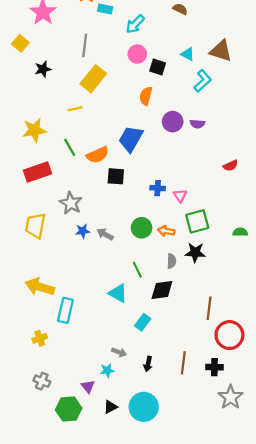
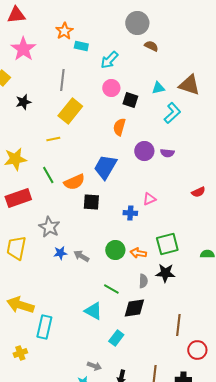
cyan triangle: (188, 54) -> (158, 88), turned -40
pink triangle: (180, 196) -> (149, 199), moved, turned 40
green line: (137, 270) -> (111, 289), turned -35
red circle: (229, 335) -> (197, 350), size x0.7

